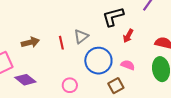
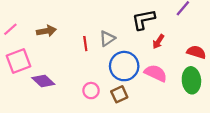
brown arrow: (30, 42) -> (46, 31), moved
pink semicircle: (128, 65) -> (156, 73), size x1.5
brown square: (116, 86) -> (119, 94), moved

